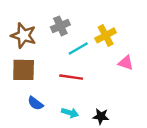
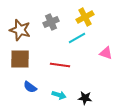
yellow cross: (106, 35) -> (85, 17), moved
cyan line: (78, 49) -> (77, 38), moved

